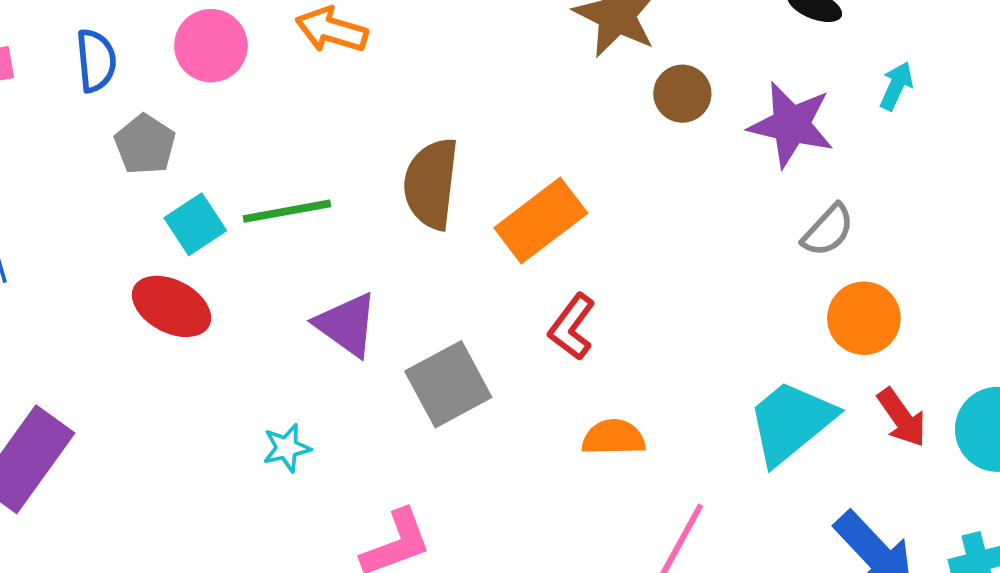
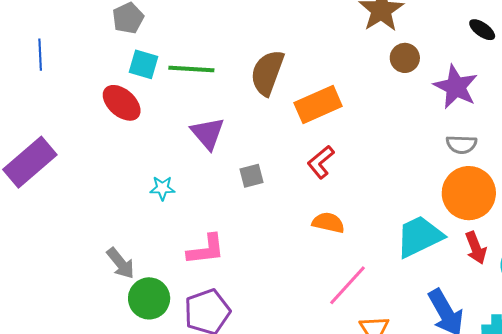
cyan square: (195, 224) -> (144, 64), turned 36
gray semicircle: (828, 230) -> (461, 144), turned 36
orange circle: (864, 318) -> (469, 193), size x1.4
gray square: (448, 384) -> (252, 176), size x0.6

